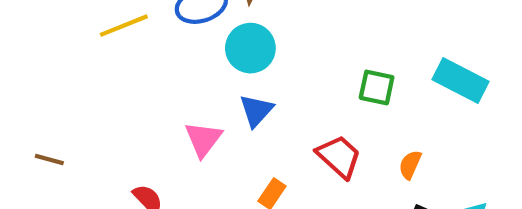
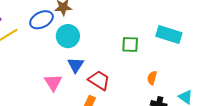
red trapezoid: (339, 157) -> (99, 80), moved

